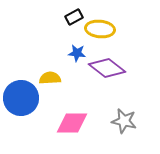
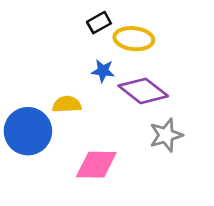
gray star: (124, 121) -> (166, 135), moved, turned -30

